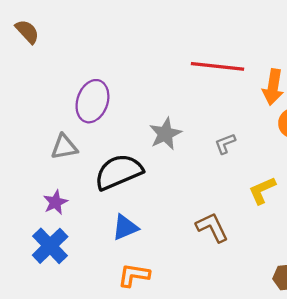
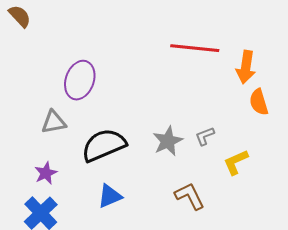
gray star: (165, 134) -> (168, 141), moved
gray L-shape: (225, 144) -> (205, 136), moved

